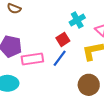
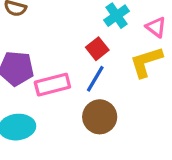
brown circle: (89, 85) -> (100, 117), moved

